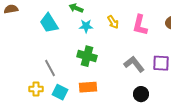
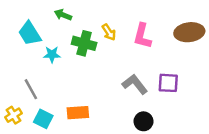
cyan star: (86, 26) -> (52, 54), moved
green cross: (87, 56) -> (84, 43), moved
yellow cross: (36, 89) -> (13, 115), turned -32

